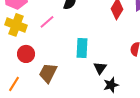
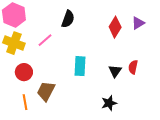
black triangle: (100, 68) -> (115, 71), moved
orange line: (14, 84) -> (25, 102), moved, turned -42

